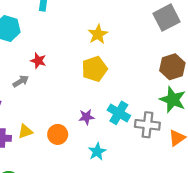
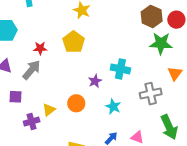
yellow pentagon: (94, 69) -> (74, 42), moved
gray arrow: (21, 81) -> (31, 70), size x1.5
gray cross: (147, 125) -> (151, 94), moved

